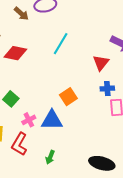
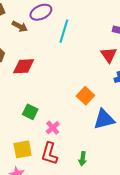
cyan line: (61, 44) -> (64, 31), moved
blue triangle: (52, 120) -> (104, 119), moved

